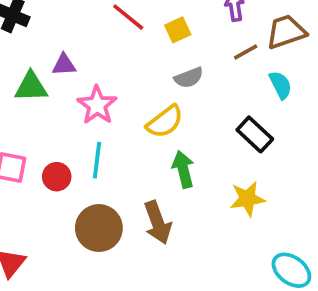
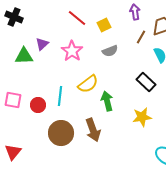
brown line: (246, 52) -> (141, 37), turned -32
purple triangle: (64, 65) -> (42, 44), turned -40
pink star: (97, 105) -> (72, 51), moved
yellow semicircle: (165, 122) -> (88, 84), moved

